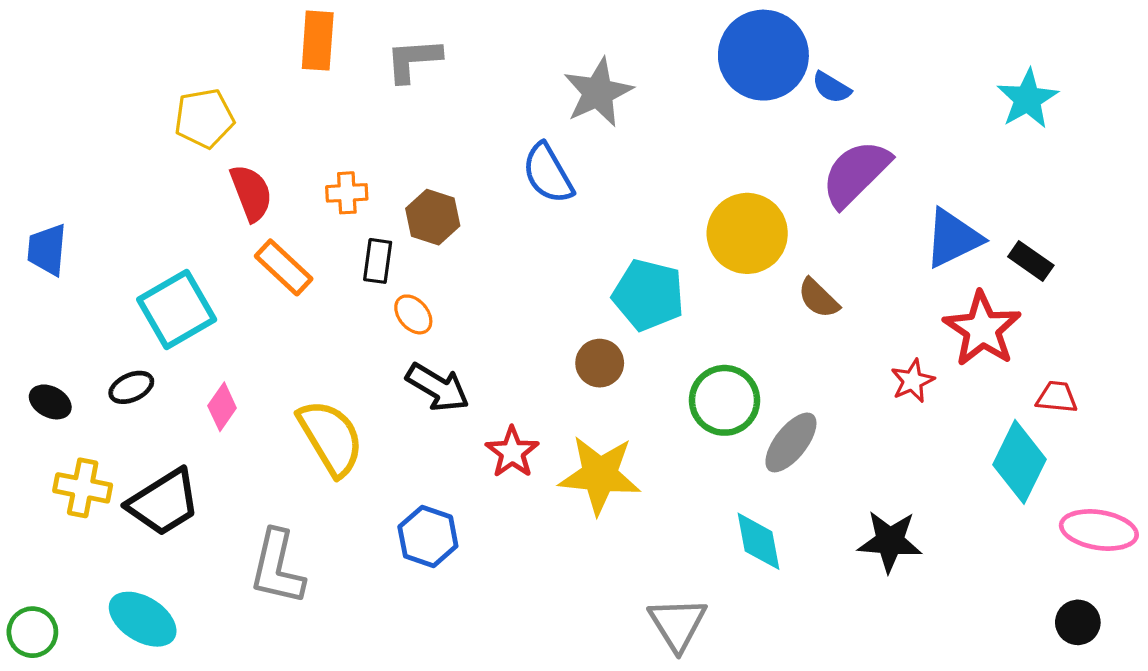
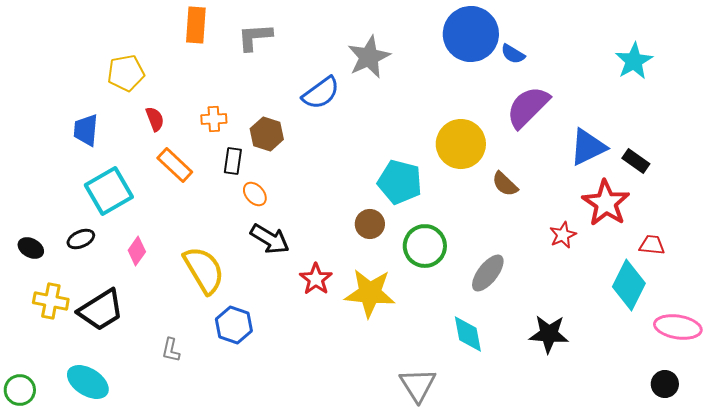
blue semicircle: (548, 173) -> (321, 93), moved, turned -96
red semicircle: (251, 193) -> (155, 119), size x0.7
blue trapezoid: (47, 250) -> (86, 130), moved
green circle: (724, 400) -> (425, 246), moved
blue hexagon: (428, 536) -> (234, 325), moved
gray L-shape: (277, 567) -> (171, 350), size x0.5

